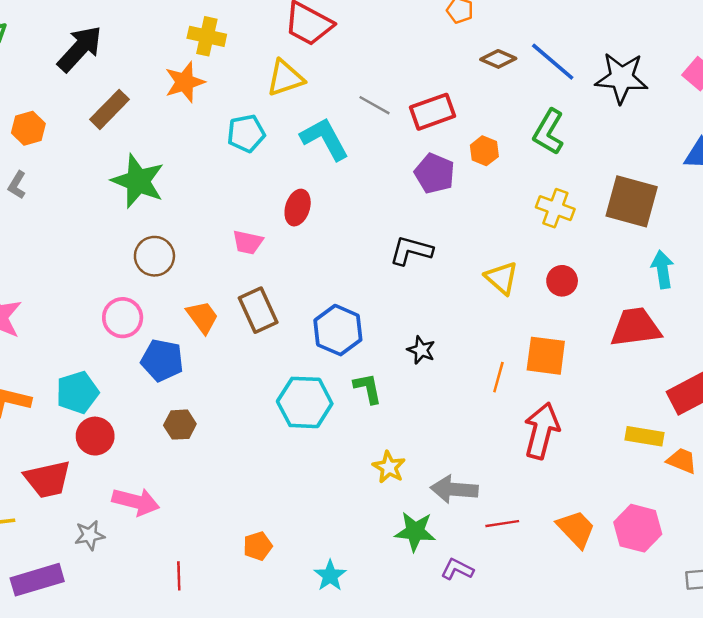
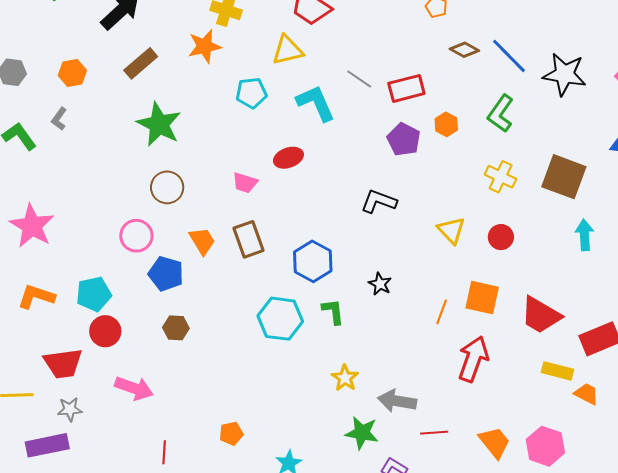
red ellipse: (298, 208) -> (288, 158), turned 48
red trapezoid: (636, 327) -> (541, 315), moved, turned -147
gray star: (90, 535) -> (70, 409), moved

